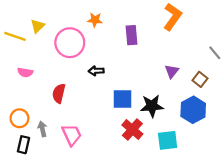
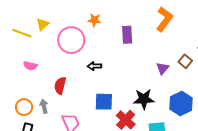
brown square: (200, 79) -> (185, 61), moved
blue square: (123, 99) -> (104, 102), moved
gray arrow: (42, 129) -> (44, 106), moved

